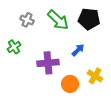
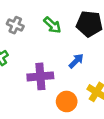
green arrow: (58, 20) -> (52, 25), size x0.7

